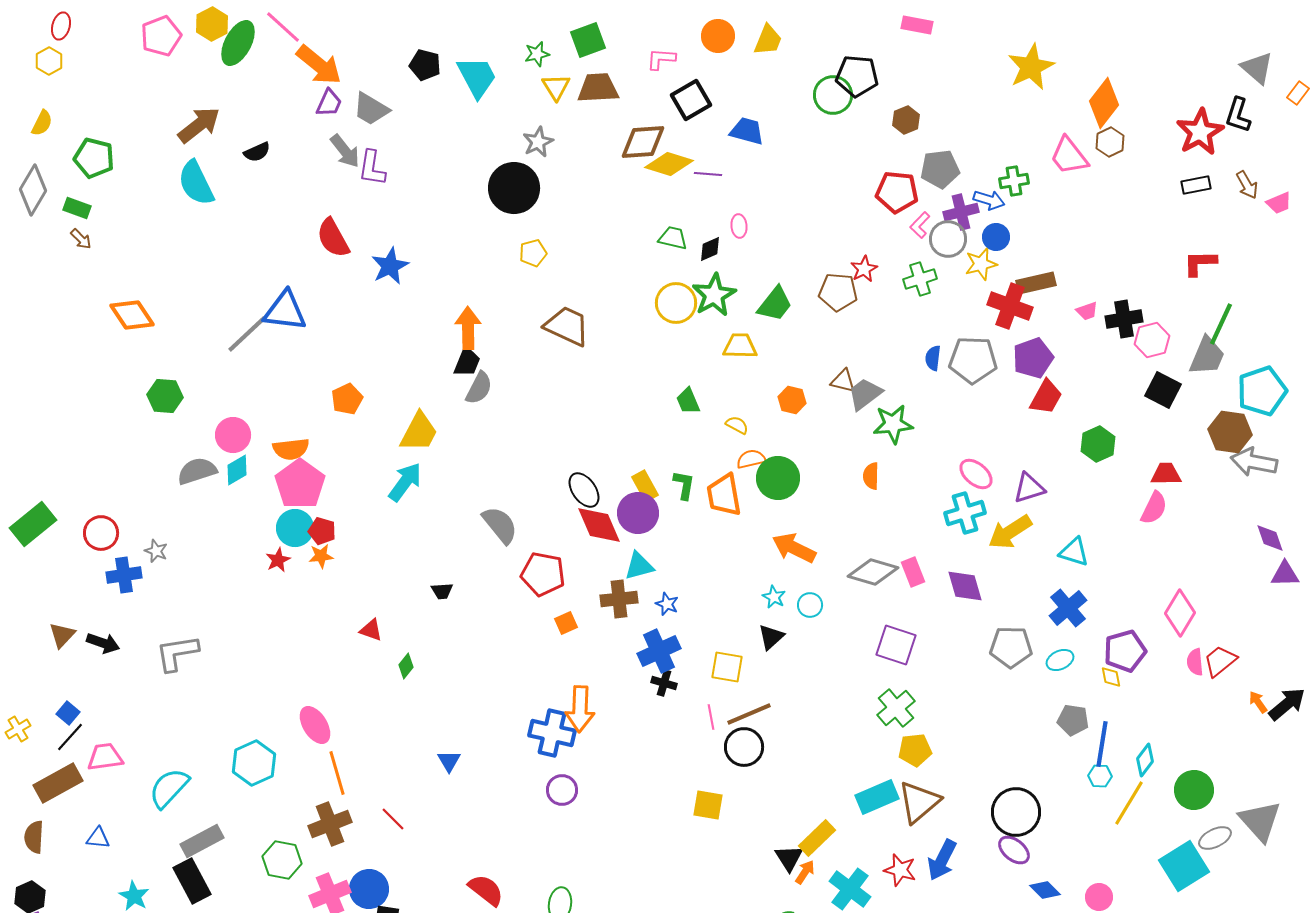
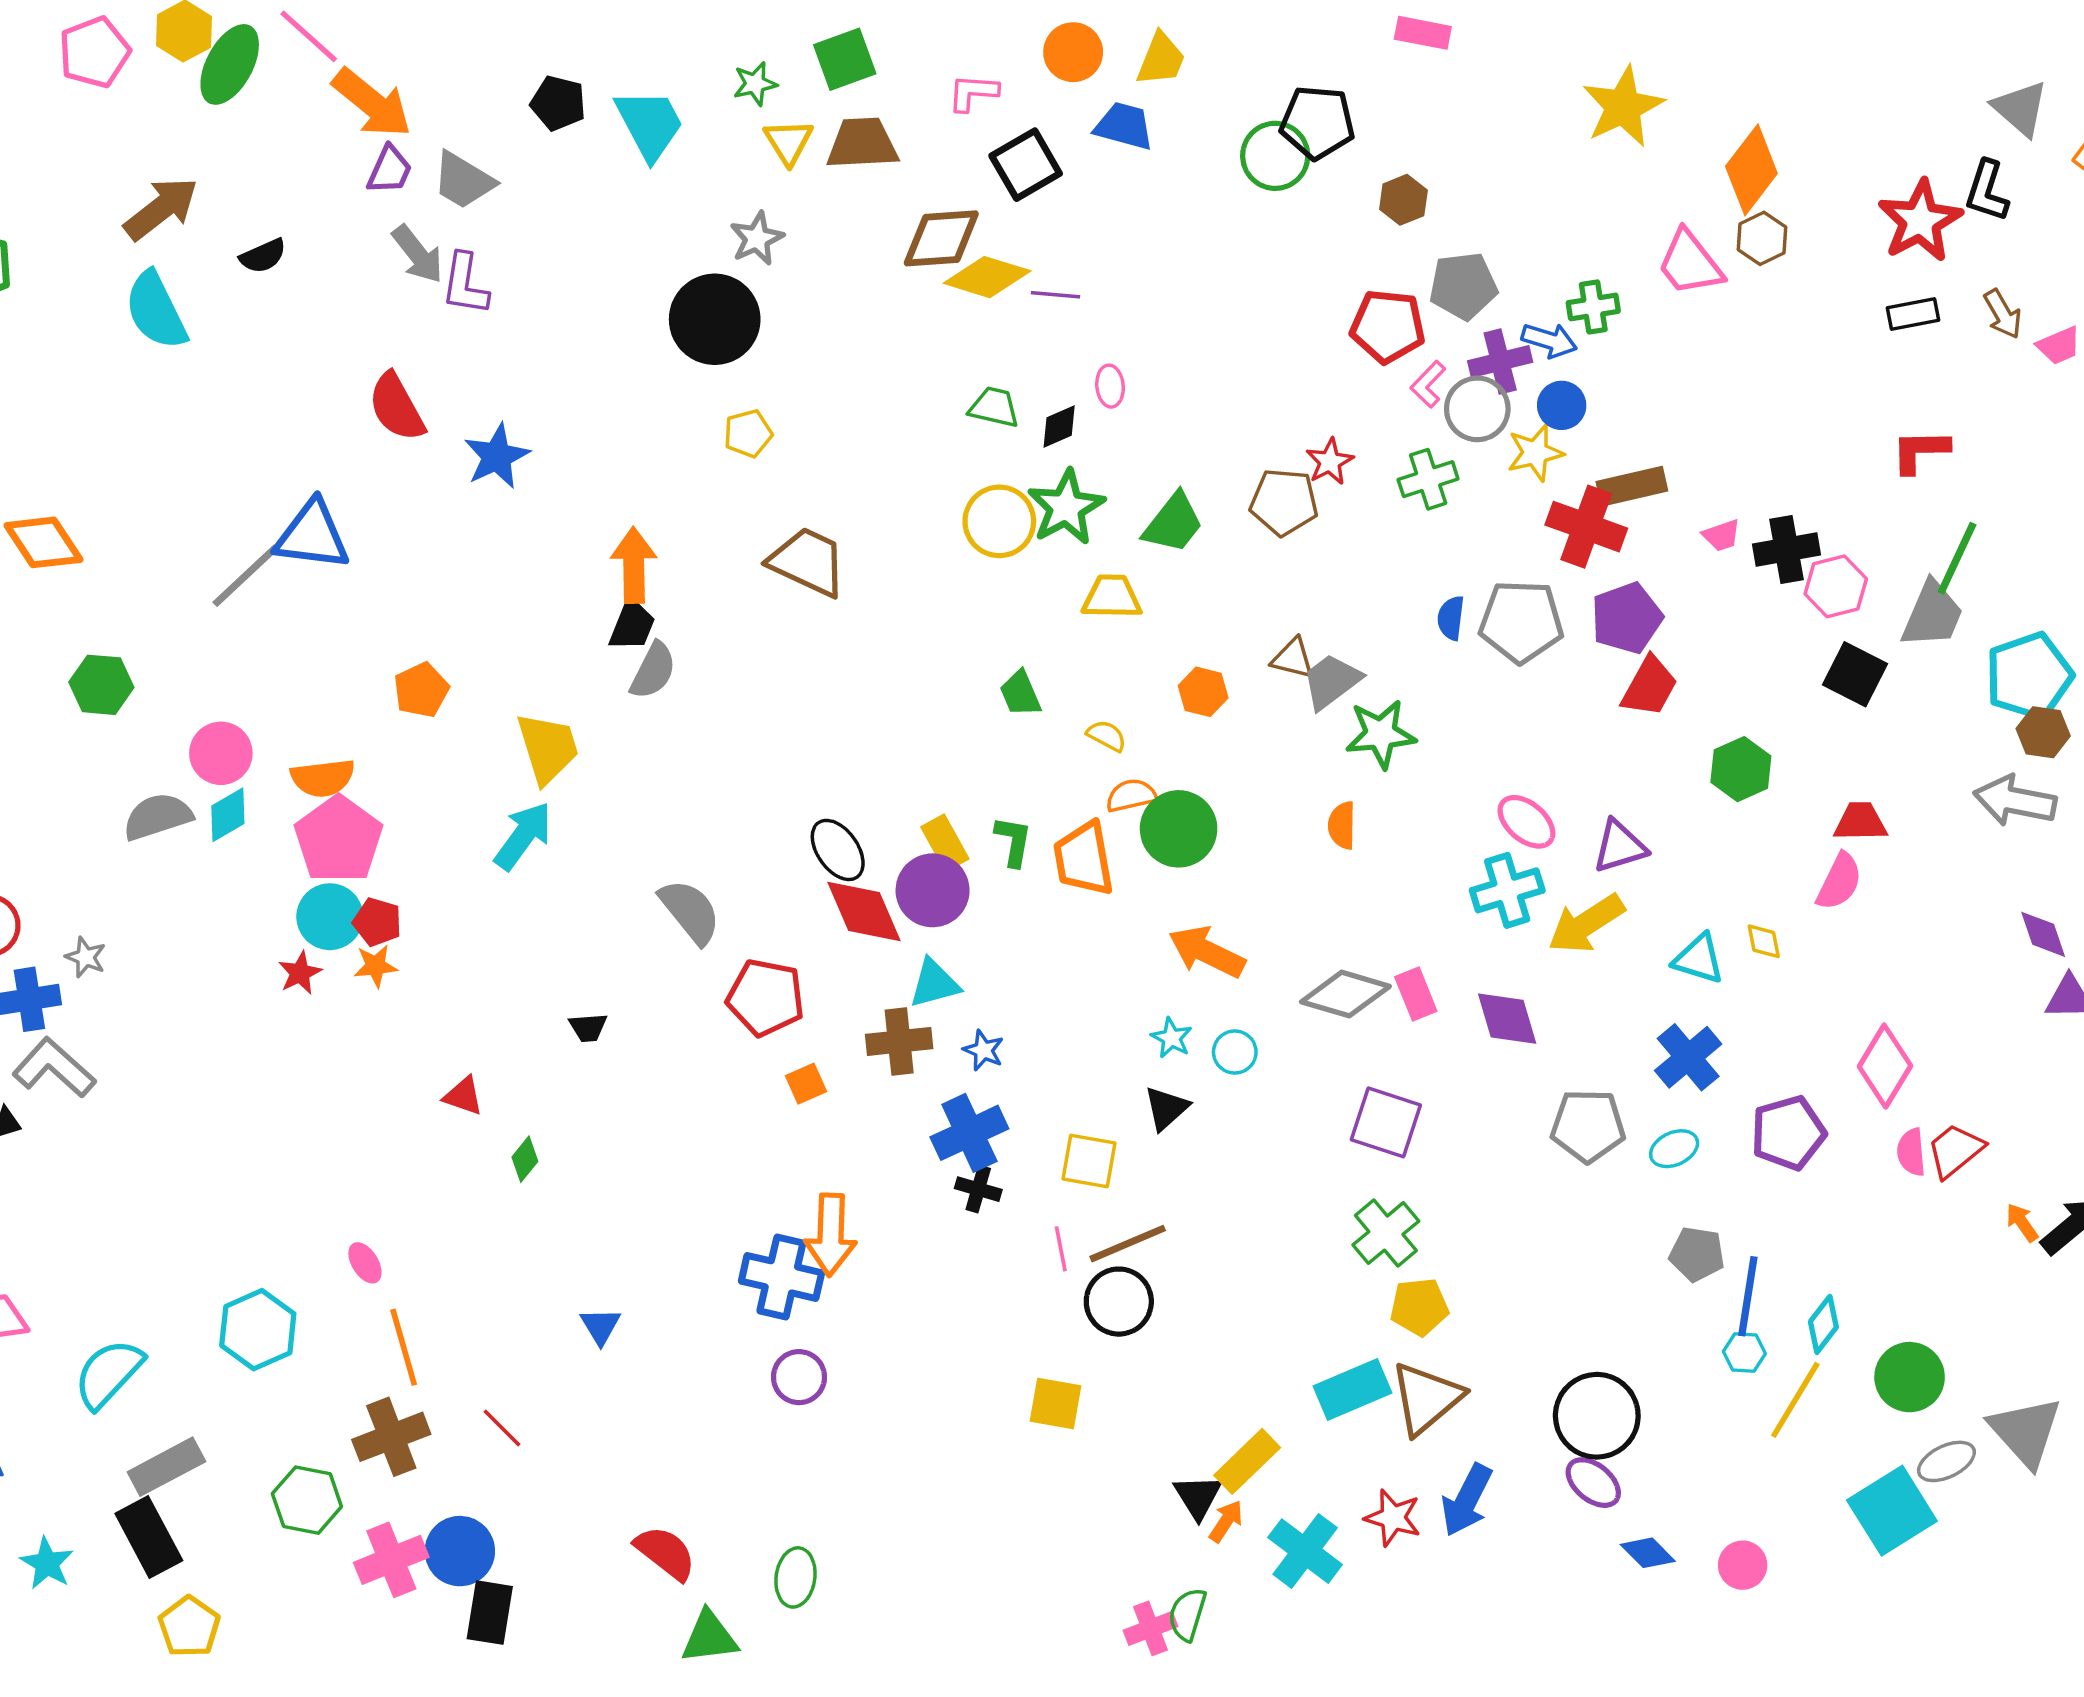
blue trapezoid: (747, 131) -> (1124, 126), moved
yellow trapezoid: (419, 432) -> (548, 748), turned -45
brown hexagon: (1230, 432) -> (2043, 732), moved, size x0.7
gray L-shape: (177, 653) -> (54, 1068), moved, turned 51
yellow diamond: (1111, 677) -> (1764, 941), moved
pink ellipse: (315, 725) -> (365, 1263), size x0.6

